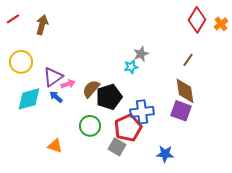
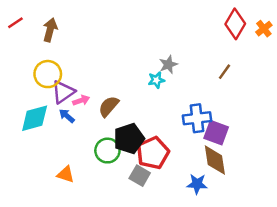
yellow circle: (21, 62) -> (48, 74), moved
brown diamond: (185, 91) -> (215, 160), moved
black pentagon: (109, 97) -> (129, 139), moved
blue cross: (142, 112) -> (197, 118), moved

